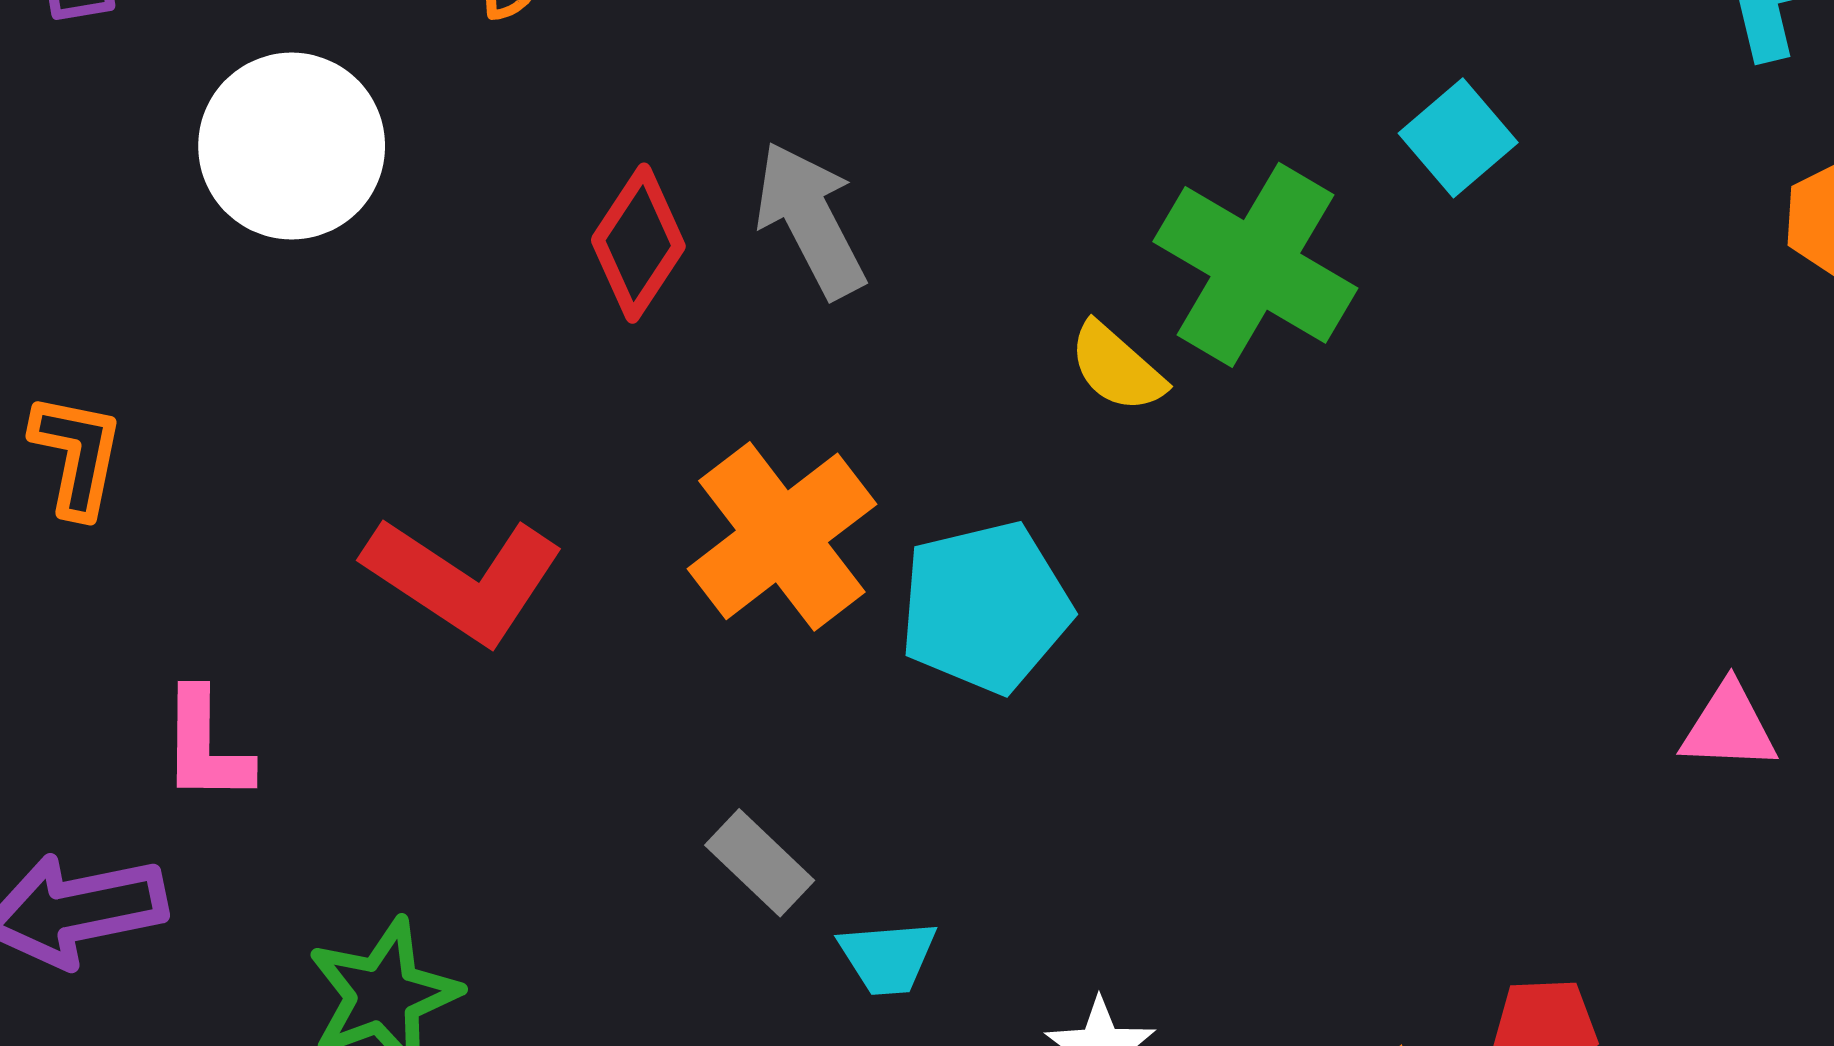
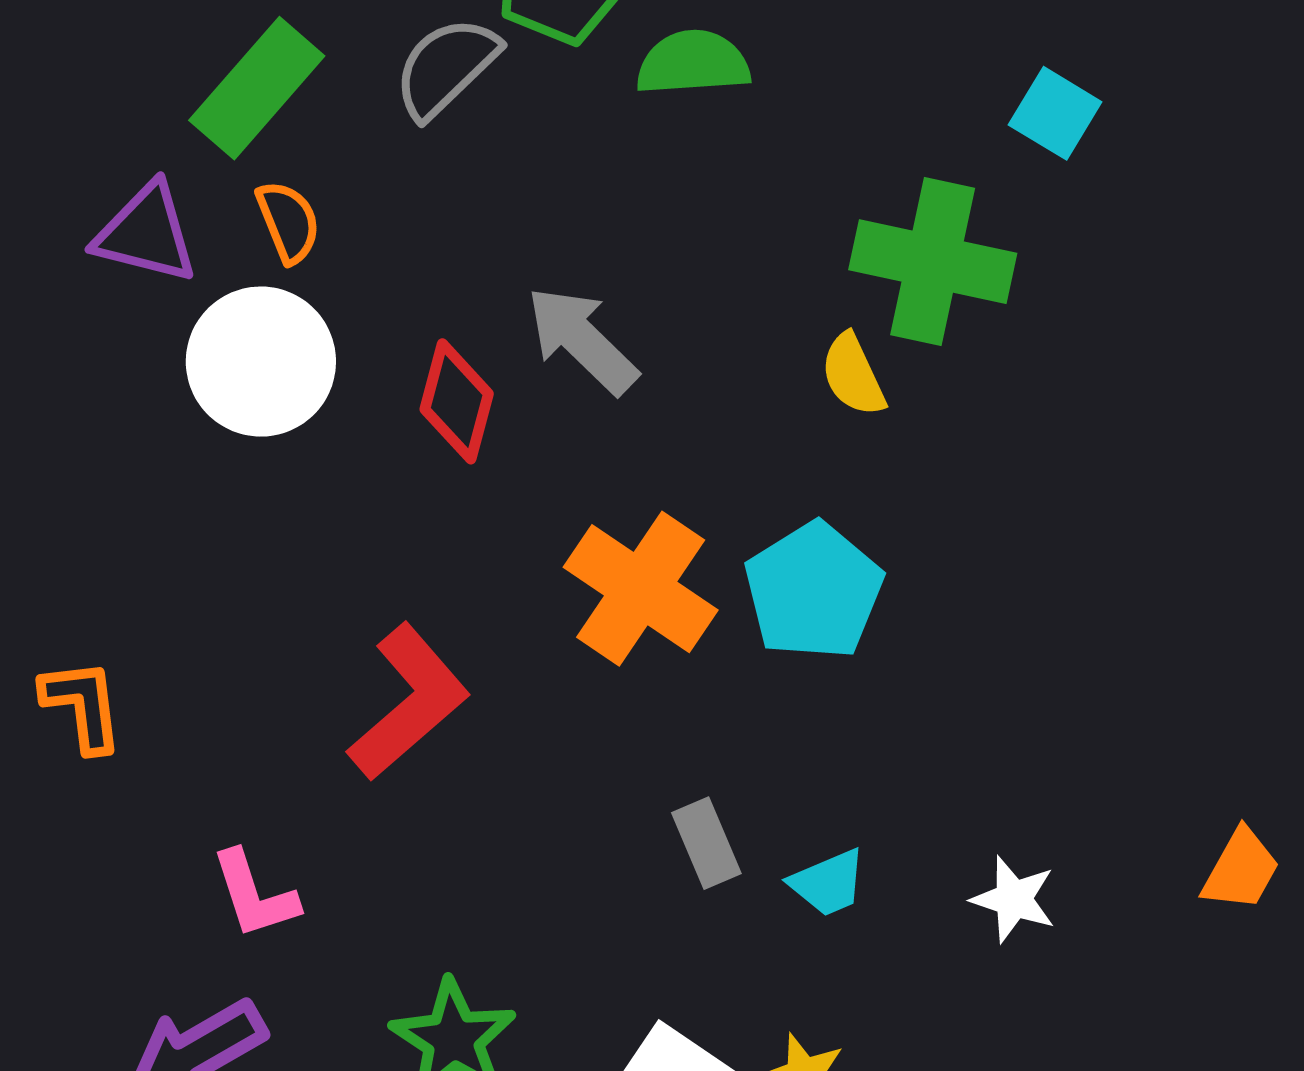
white circle: (292, 146) -> (261, 362), moved
yellow semicircle: (1117, 367) -> (853, 375), turned 42
red L-shape: (463, 579) -> (409, 702), turned -56
gray rectangle: (760, 863) -> (706, 843), turned 42

